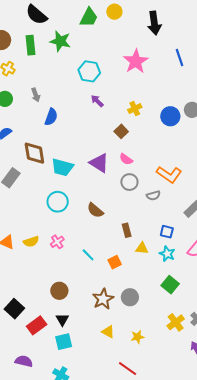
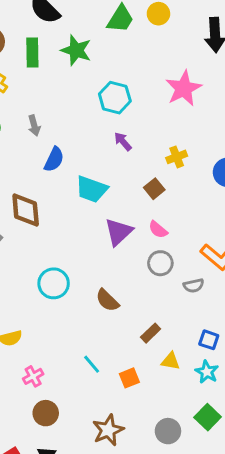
purple triangle: (99, 163) -> (119, 232), turned 40
cyan trapezoid: (62, 167) -> (92, 189), moved
brown rectangle: (127, 230) -> (151, 333), turned 56
pink cross: (57, 242) -> (33, 376), moved
gray circle: (130, 297) -> (168, 431), moved

